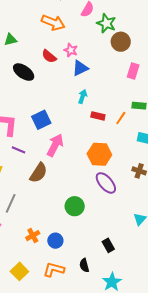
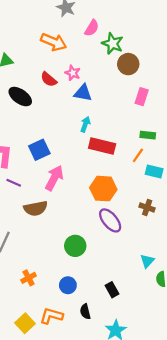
blue triangle: (80, 68) -> (83, 93), turned 36
red rectangle: (98, 116) -> (102, 146), size x1.6
orange line: (121, 118) -> (138, 155), moved
brown semicircle: (39, 173) -> (36, 208), turned 45
blue circle: (55, 241) -> (68, 285), moved
yellow square: (19, 271) -> (25, 323), moved

